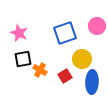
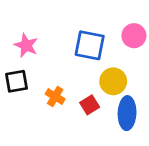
blue square: (65, 33) -> (90, 45), turned 30
black square: (23, 59) -> (16, 81), moved

